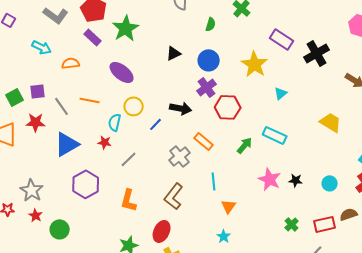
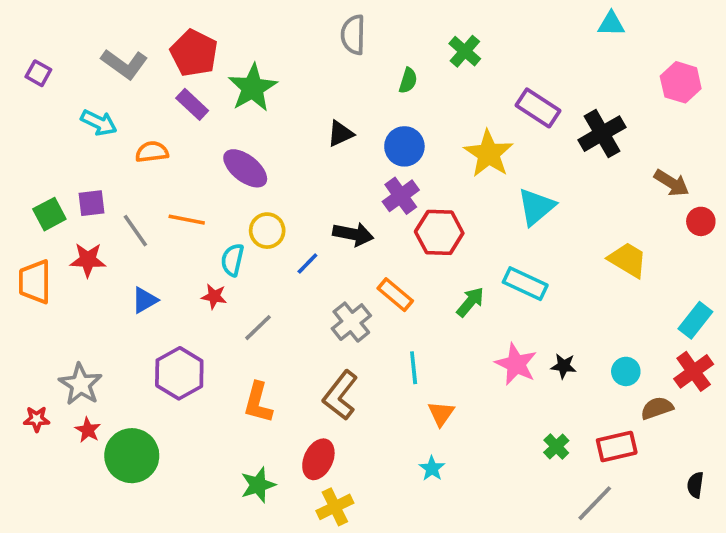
cyan triangle: (281, 93) -> (536, 207), size x1.6
blue triangle: (67, 144) -> (145, 300), size x0.6
brown semicircle: (349, 214) -> (657, 408), moved
green circle: (60, 229) -> (132, 456), size x1.5

